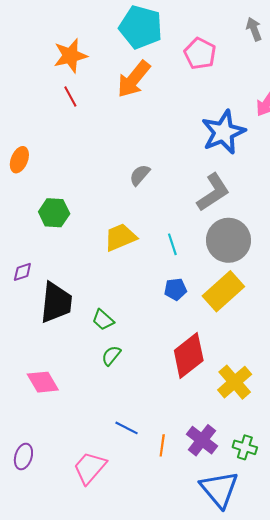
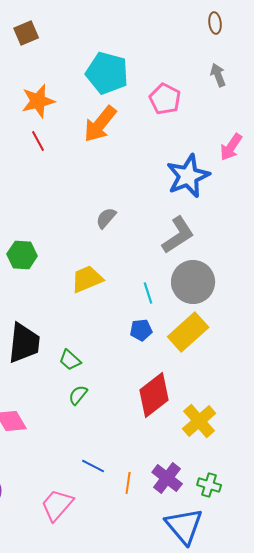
cyan line: (172, 244) -> (148, 293), moved

